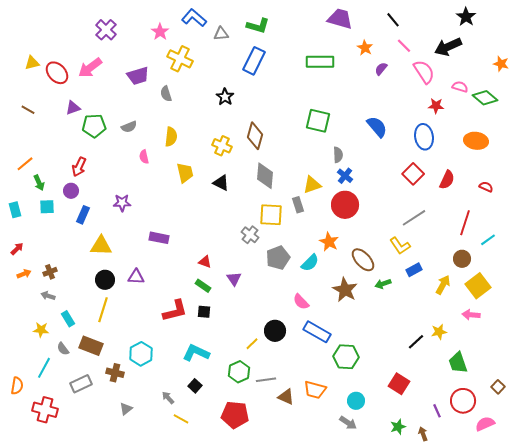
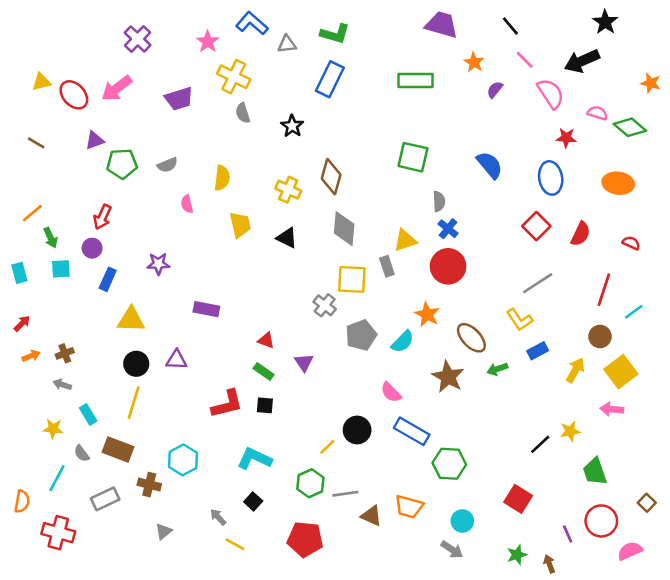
gray semicircle: (166, 94) -> (243, 113), moved

